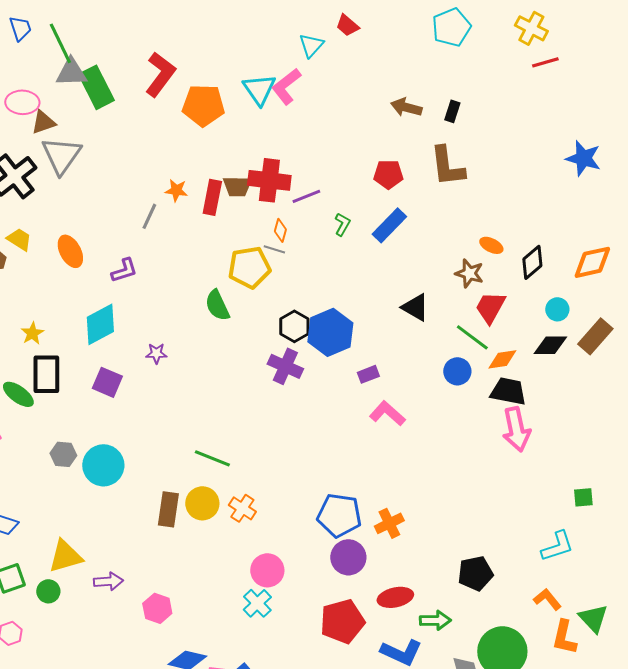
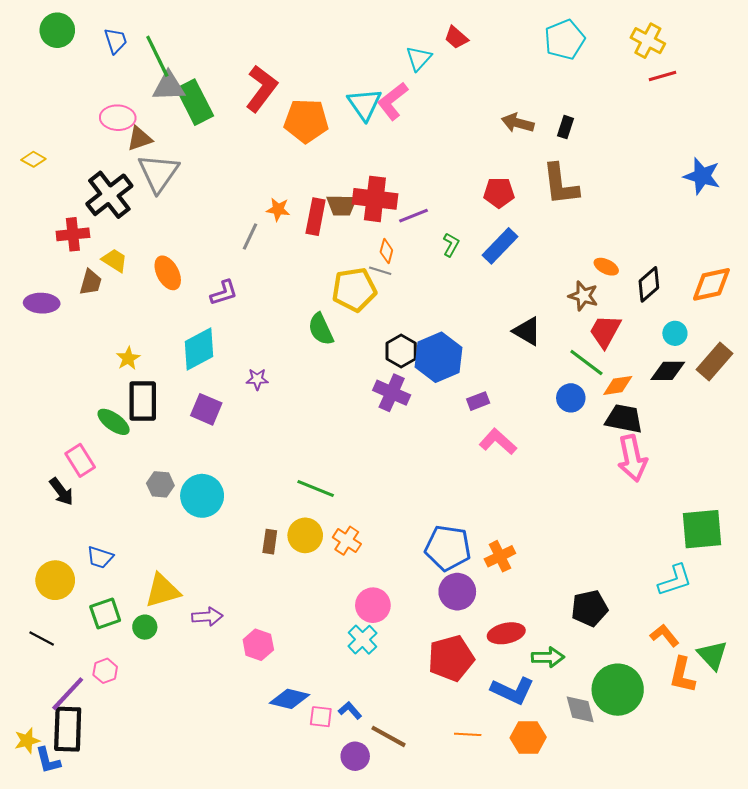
green square: (583, 497) -> (702, 529), size x2.0
brown rectangle: (168, 509) -> (270, 542), size x0.7

